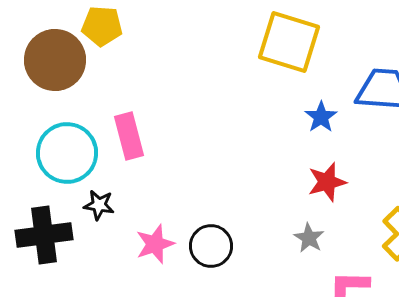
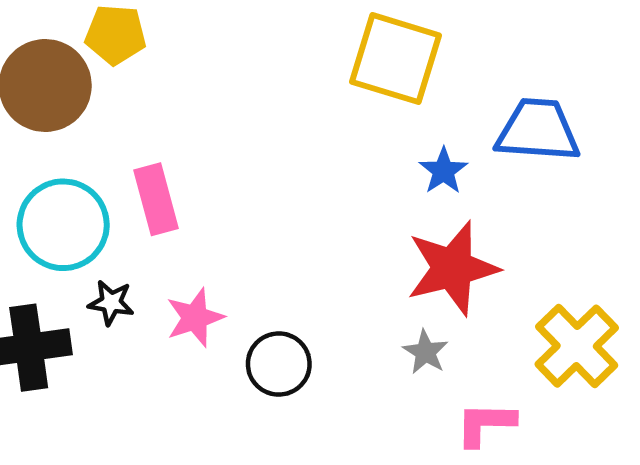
red star: (327, 182) -> (452, 268), size x1.6
pink star: (155, 244) -> (195, 318), moved

